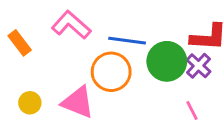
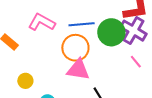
purple cross: (199, 66) -> (133, 31), size x1.5
pink triangle: (78, 102) -> (78, 70), moved

